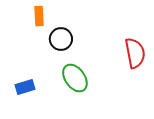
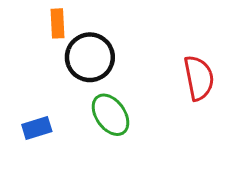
black circle: (61, 39) -> (90, 57), size x1.4

